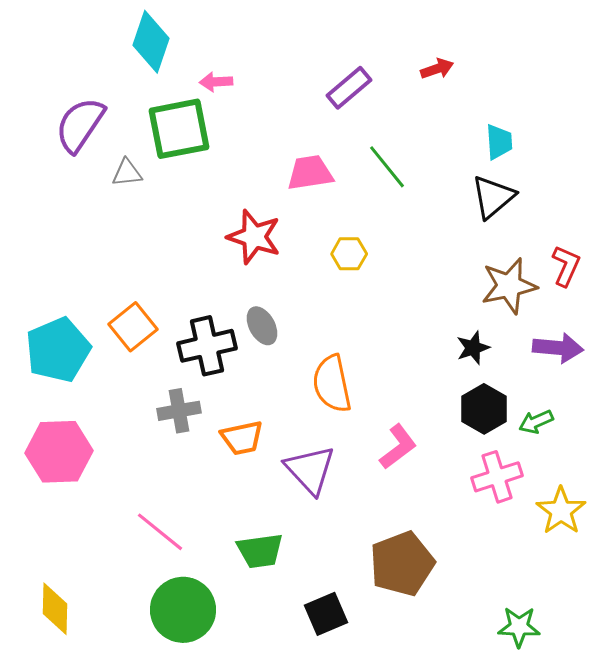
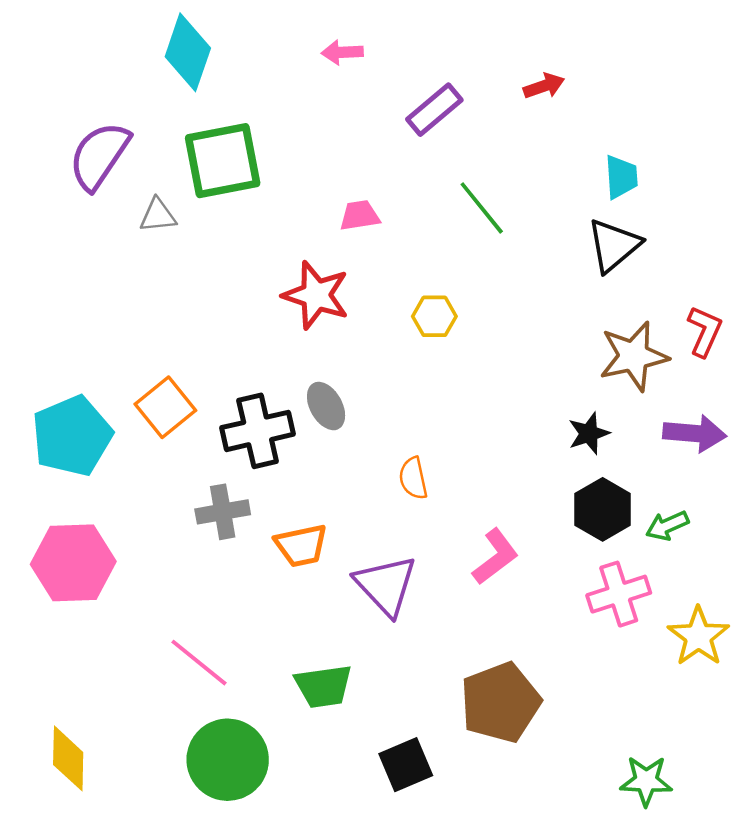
pink arrow: (216, 82) -> (342, 52), moved
pink trapezoid: (310, 173) -> (360, 215), moved, size x0.7
orange semicircle: (332, 384) -> (413, 478), size x0.6

